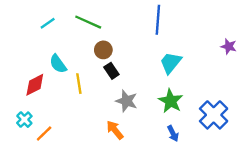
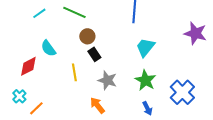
purple star: (229, 46) -> (195, 33), size x1.6
yellow line: (79, 84) -> (74, 72), moved

